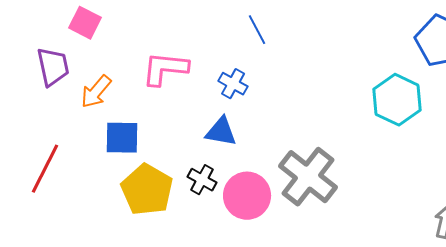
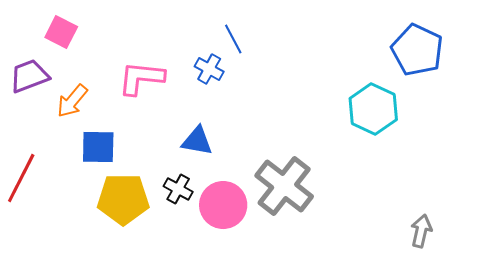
purple trapezoid: (53, 67) -> (29, 76), turned -99
blue cross: (233, 84) -> (209, 69), moved
yellow pentagon: (147, 190) -> (123, 199), turned -30

